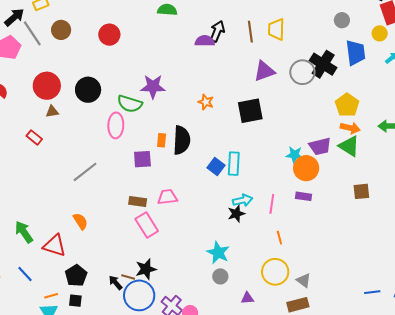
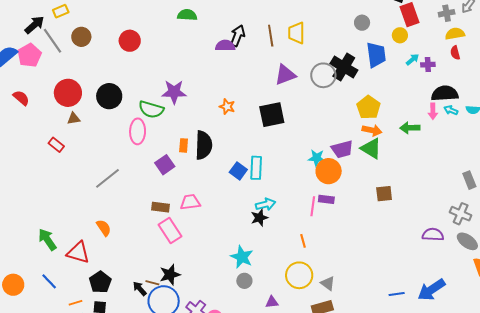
purple square: (142, 159) -> (165, 165), turned -30
pink line: (272, 204) -> (313, 206), moved

